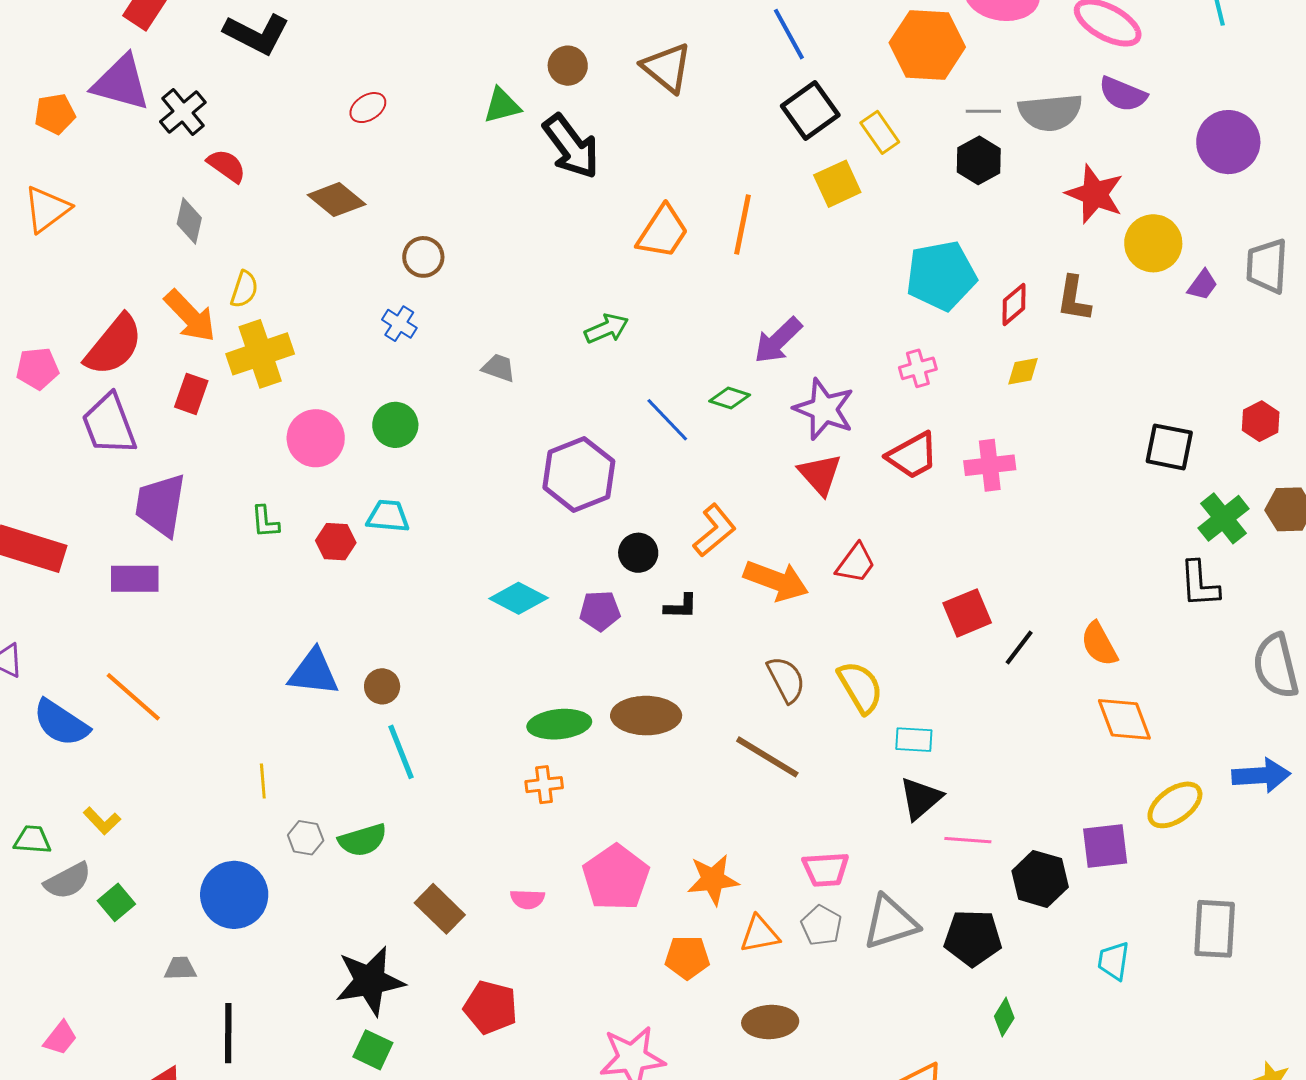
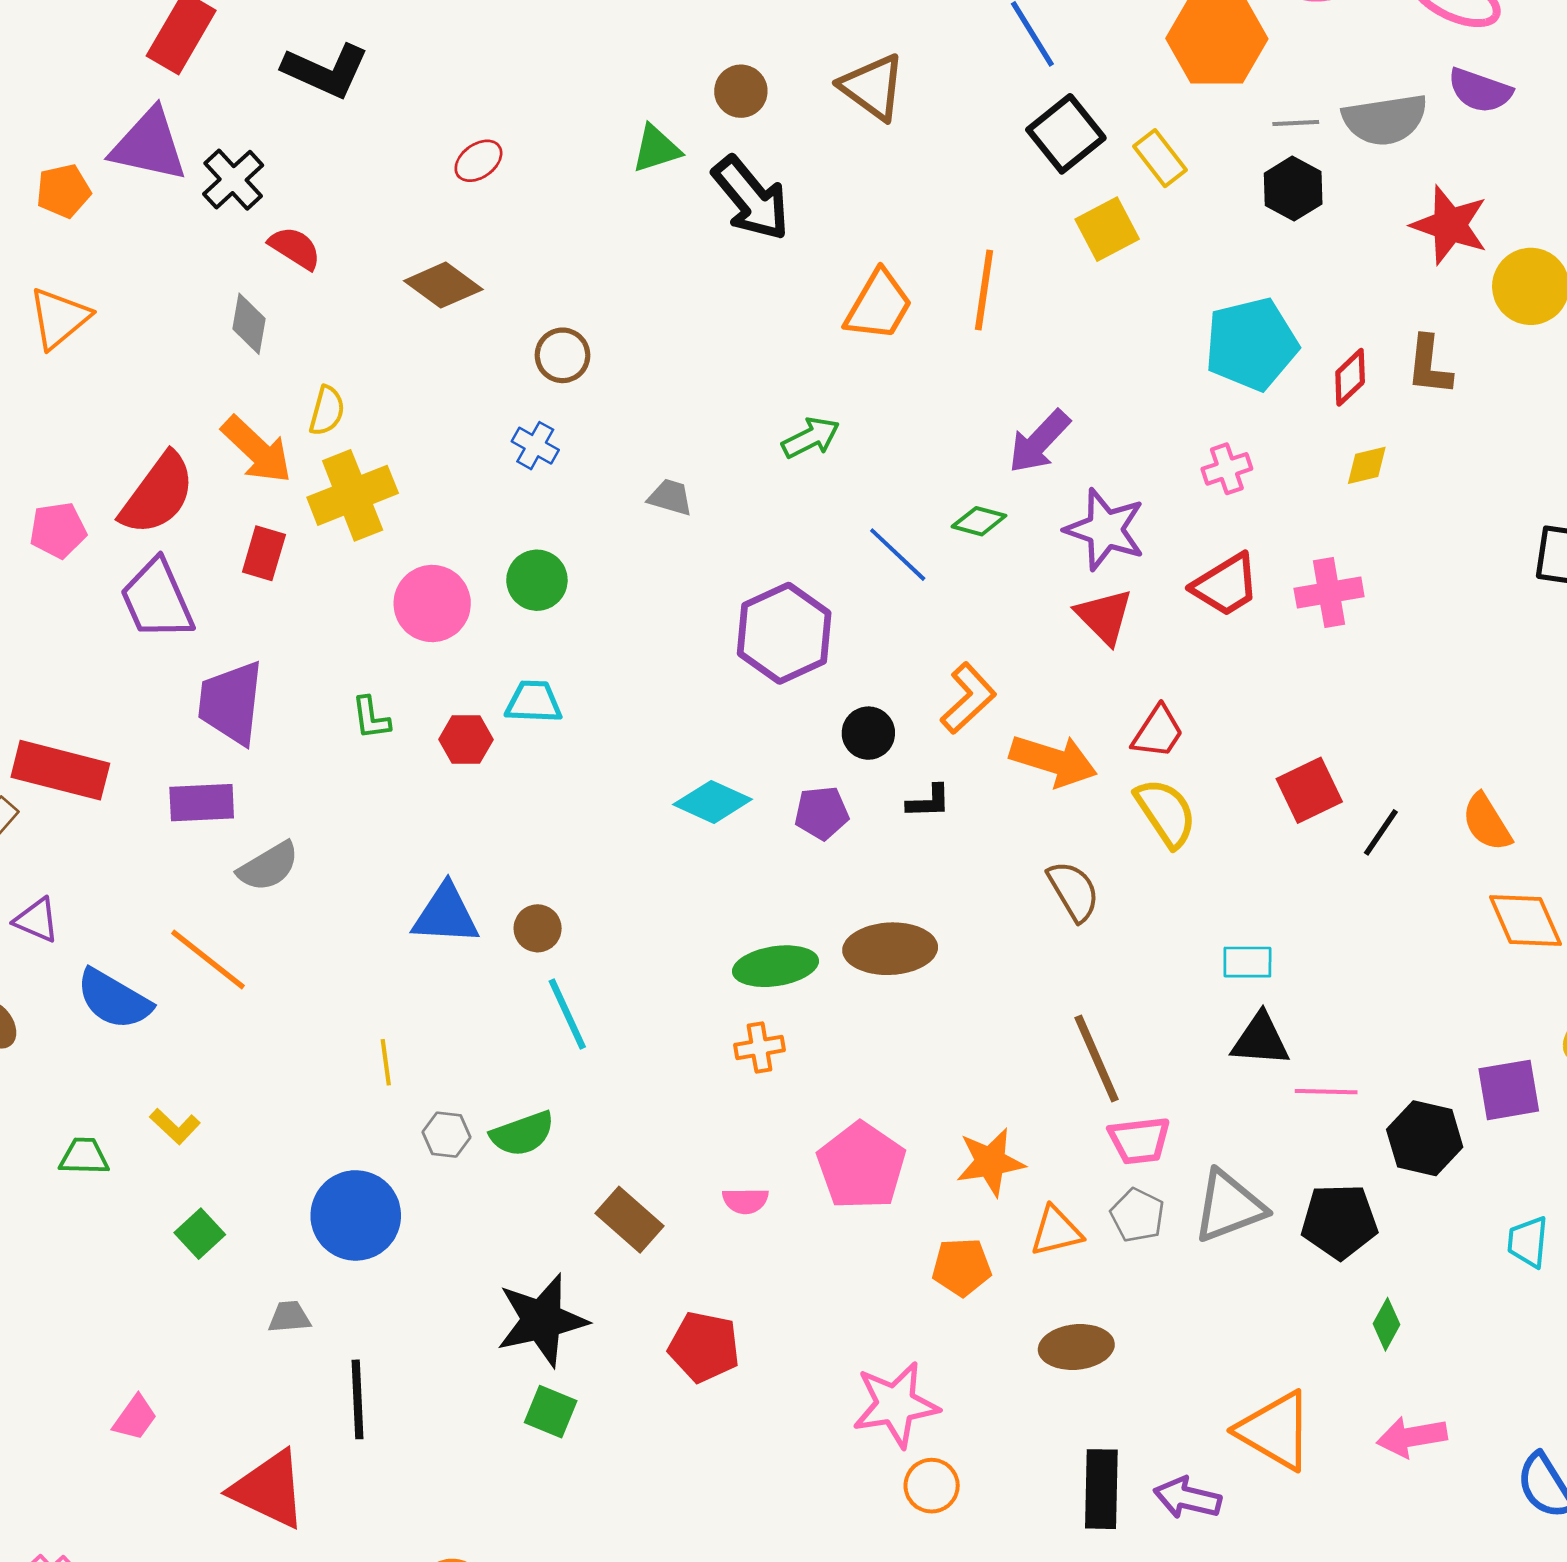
yellow semicircle: (860, 687) -> (1166, 813), moved
brown line: (767, 757) -> (1097, 1058), moved, turned 38
black triangle: (921, 798) -> (1260, 1040), turned 48
gray semicircle: (68, 881) -> (268, 866), moved

